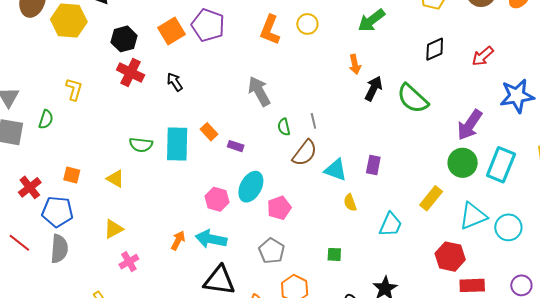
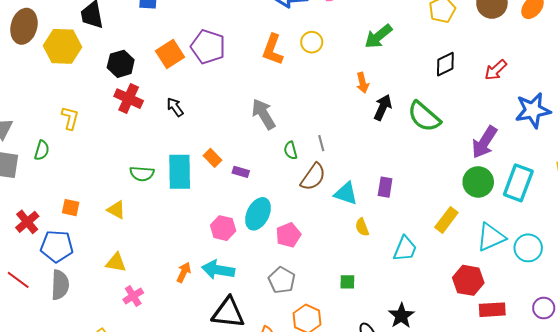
yellow triangle: (114, 229) -> (116, 263), turned 40

